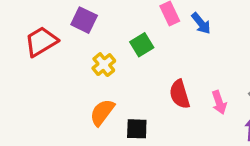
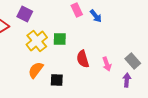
green square: (142, 45) -> (60, 39), moved, turned 32
yellow cross: (104, 65) -> (37, 41), size x1.5

